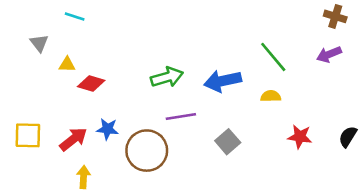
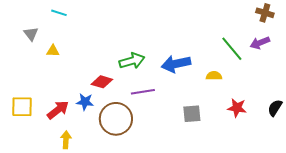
green line: (273, 57) -> (232, 49), moved
red diamond: (91, 83) -> (102, 82), moved
gray square: (228, 142) -> (192, 114), moved, turned 36

